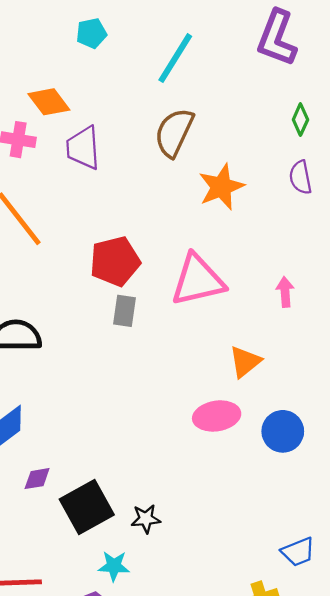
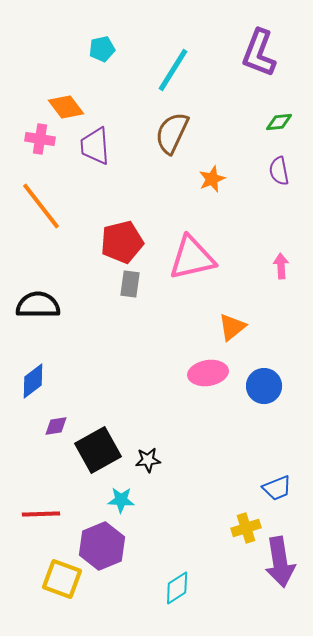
green diamond: (300, 120) -> (279, 122), turned 60
orange star: (221, 187) -> (212, 179), size x0.7
pink arrow: (285, 292) -> (281, 266), moved

